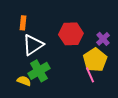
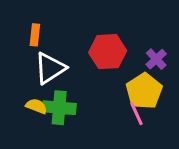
green cross: (39, 71) -> (59, 108), turned 35
yellow semicircle: (24, 81) -> (36, 106), moved

